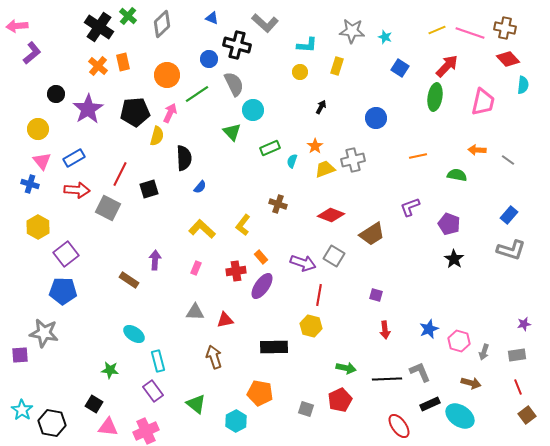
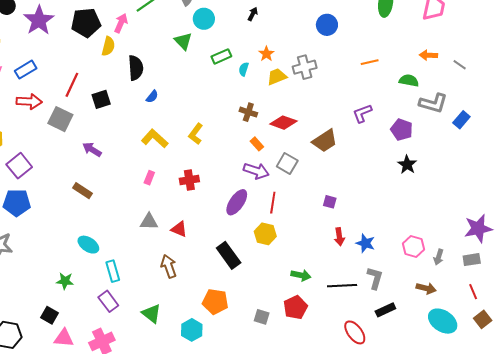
black arrow: (321, 107) -> (253, 14), moved
brown cross: (278, 204) -> (248, 112), moved
gray L-shape: (511, 250) -> (433, 103), moved
orange rectangle: (261, 257) -> (257, 144), moved
purple arrow: (155, 260) -> (92, 150), moved, turned -60
purple ellipse: (262, 286) -> (237, 202), moved
red triangle: (225, 320) -> (179, 229), turned 36
purple star: (524, 324) -> (478, 228), size x2.0
blue star: (429, 329) -> (365, 243), moved, turned -30
black rectangle: (274, 347) -> (229, 255), turned 56
gray L-shape: (420, 372) -> (375, 278), turned 40
cyan ellipse: (460, 416) -> (443, 321), moved

